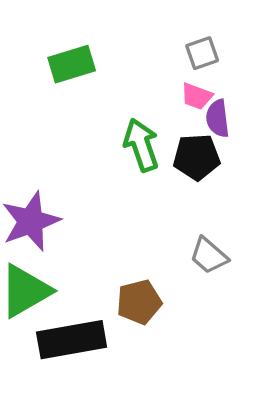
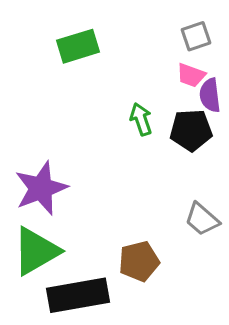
green arrow: (141, 145) -> (141, 119), size x0.7

